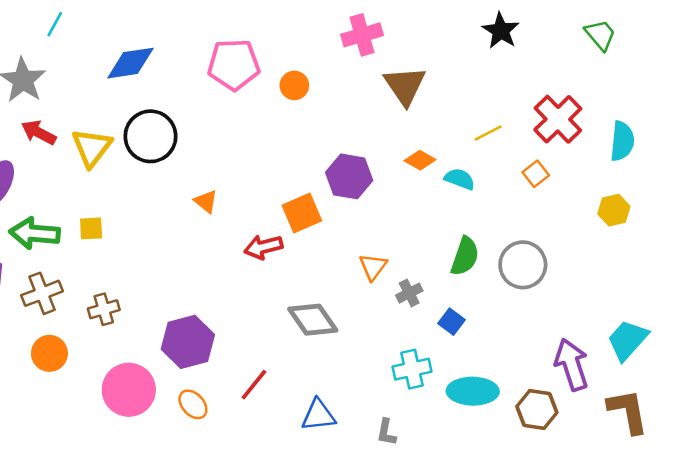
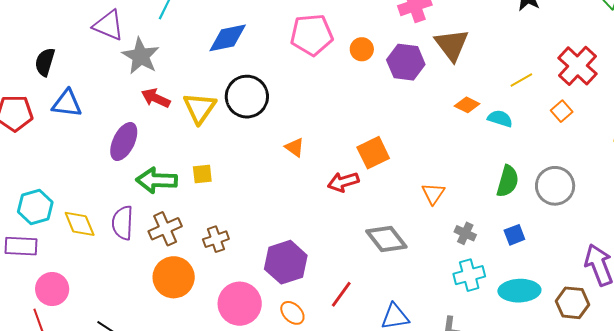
purple hexagon: (349, 176) -> (406, 62), moved
gray cross: (409, 293) -> (465, 233), moved, turned -35
blue square: (452, 322) -> (514, 235), moved, turned 35
orange circle: (49, 353) -> (174, 277), size x1.4

